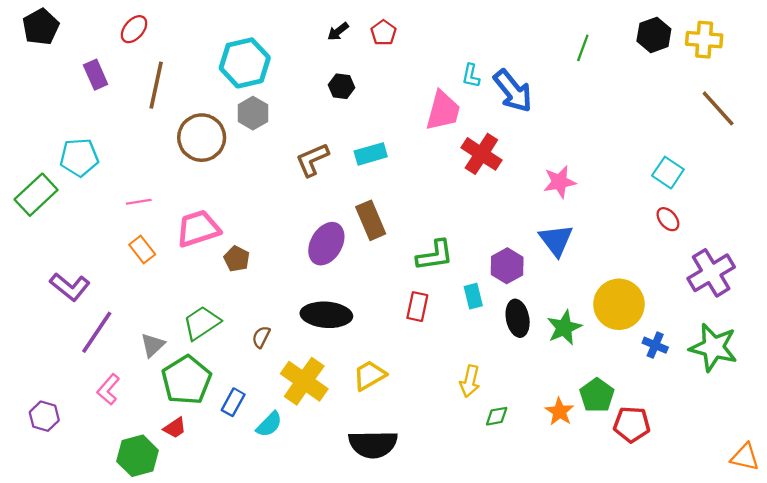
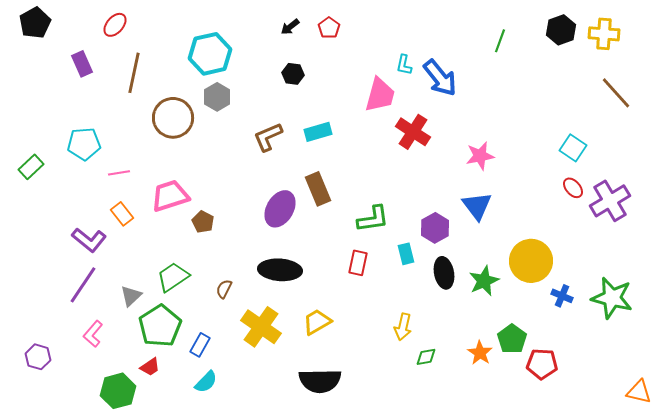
cyan pentagon: (79, 157) -> (84, 144), moved
green rectangle: (36, 195) -> (31, 167), size x0.7
purple cross: (711, 273) -> (610, 201), moved
purple L-shape: (70, 287) -> (89, 240), moved
cyan semicircle: (269, 424) -> (206, 382), moved

